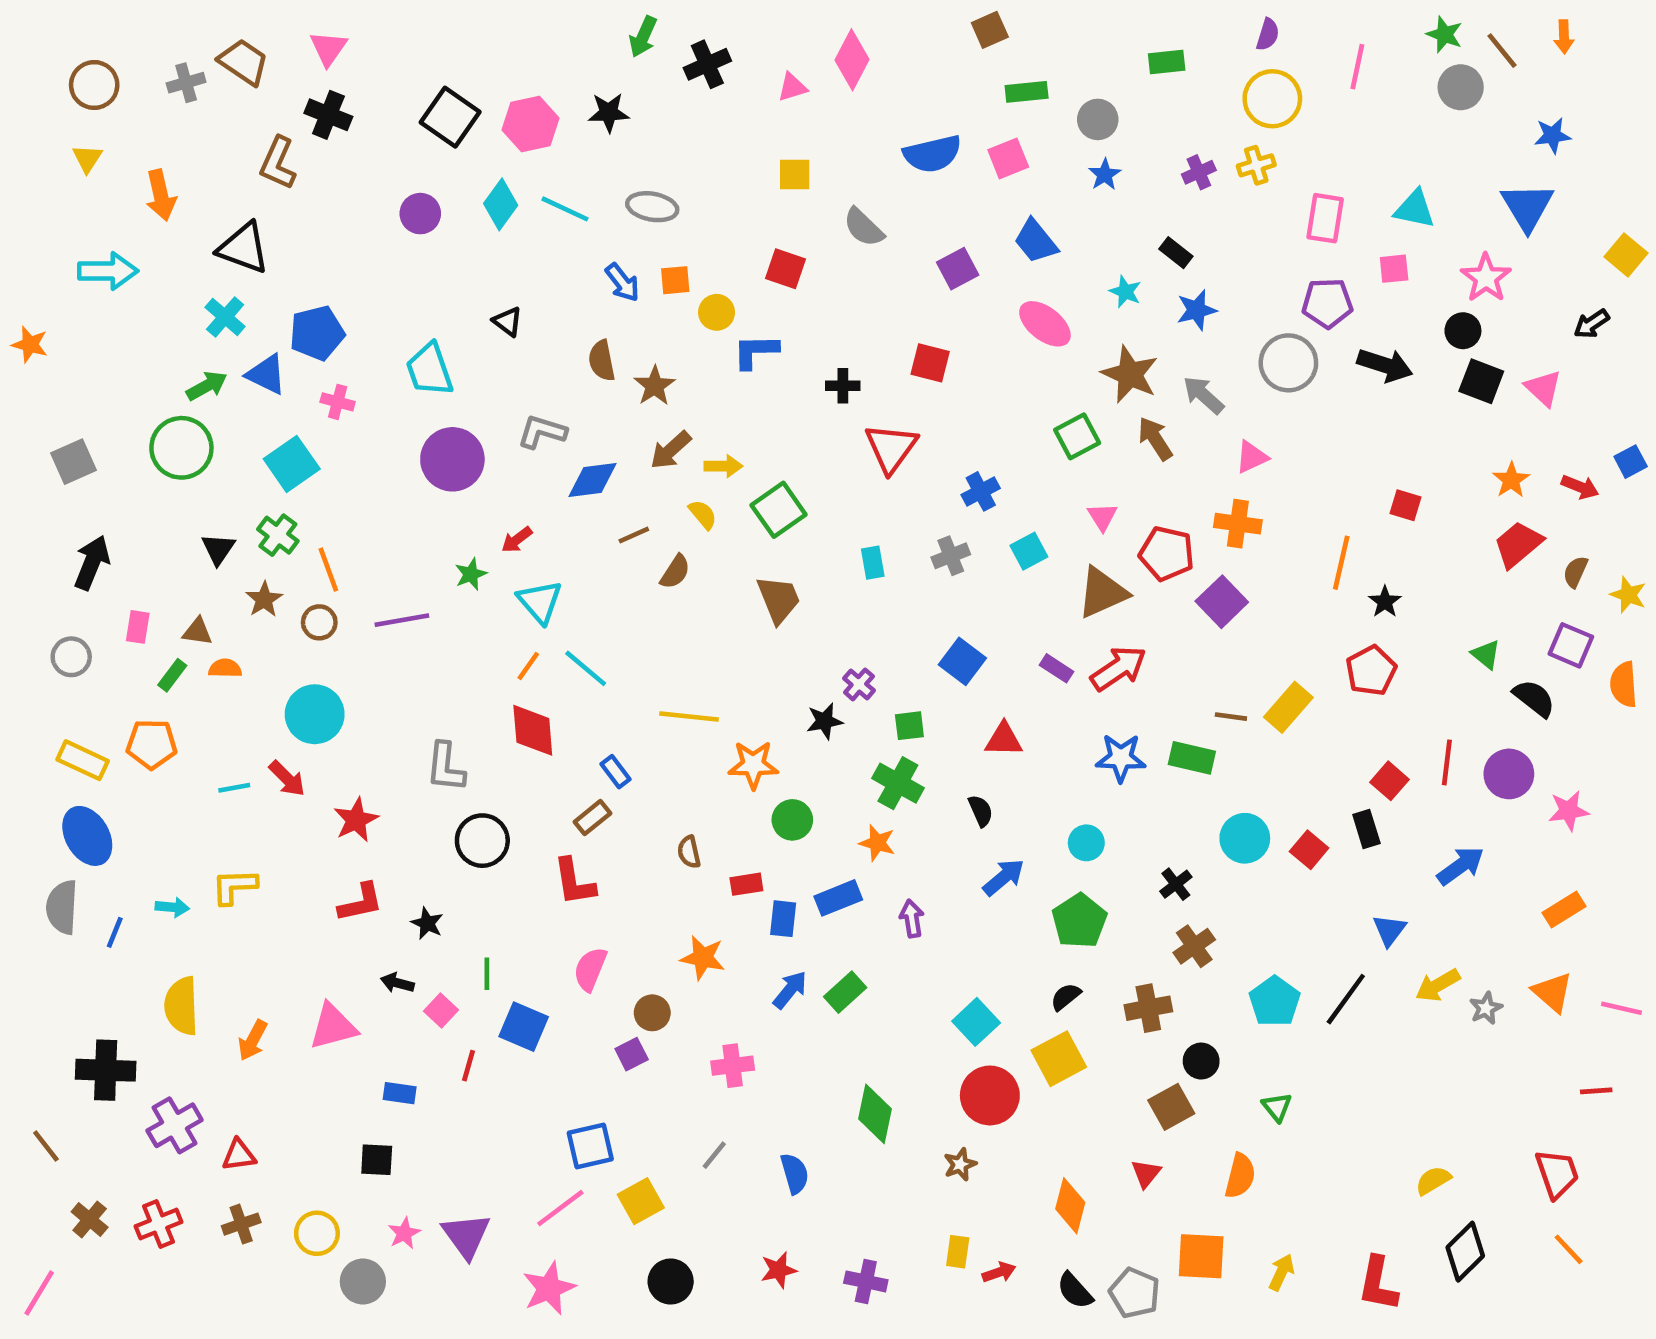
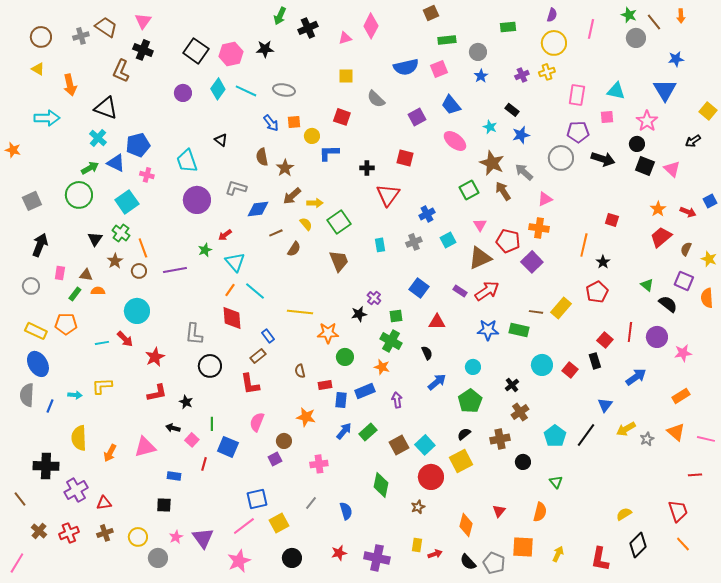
yellow triangle: (87, 158) -> (38, 69), turned -32
brown square: (1171, 1107) -> (399, 445), moved
purple cross: (866, 1281) -> (377, 558), size x1.4

